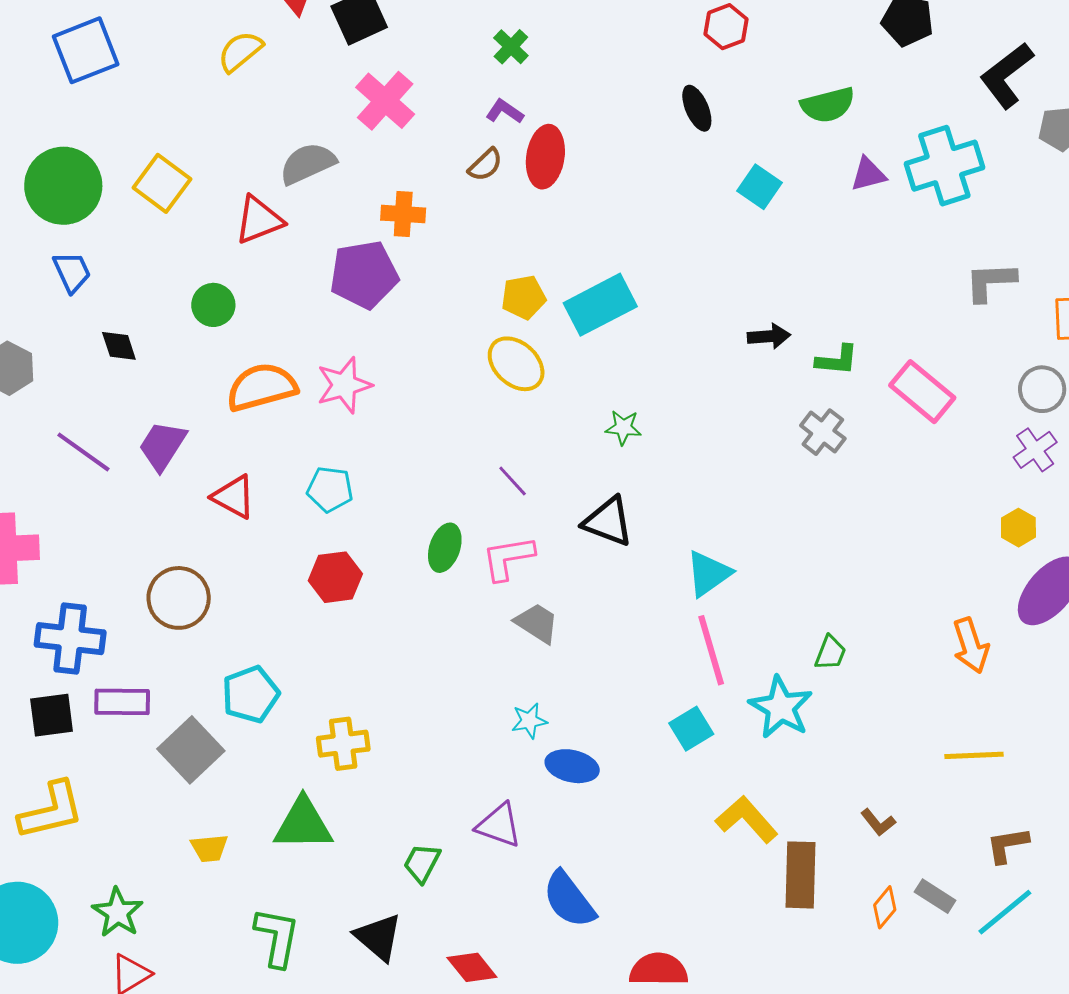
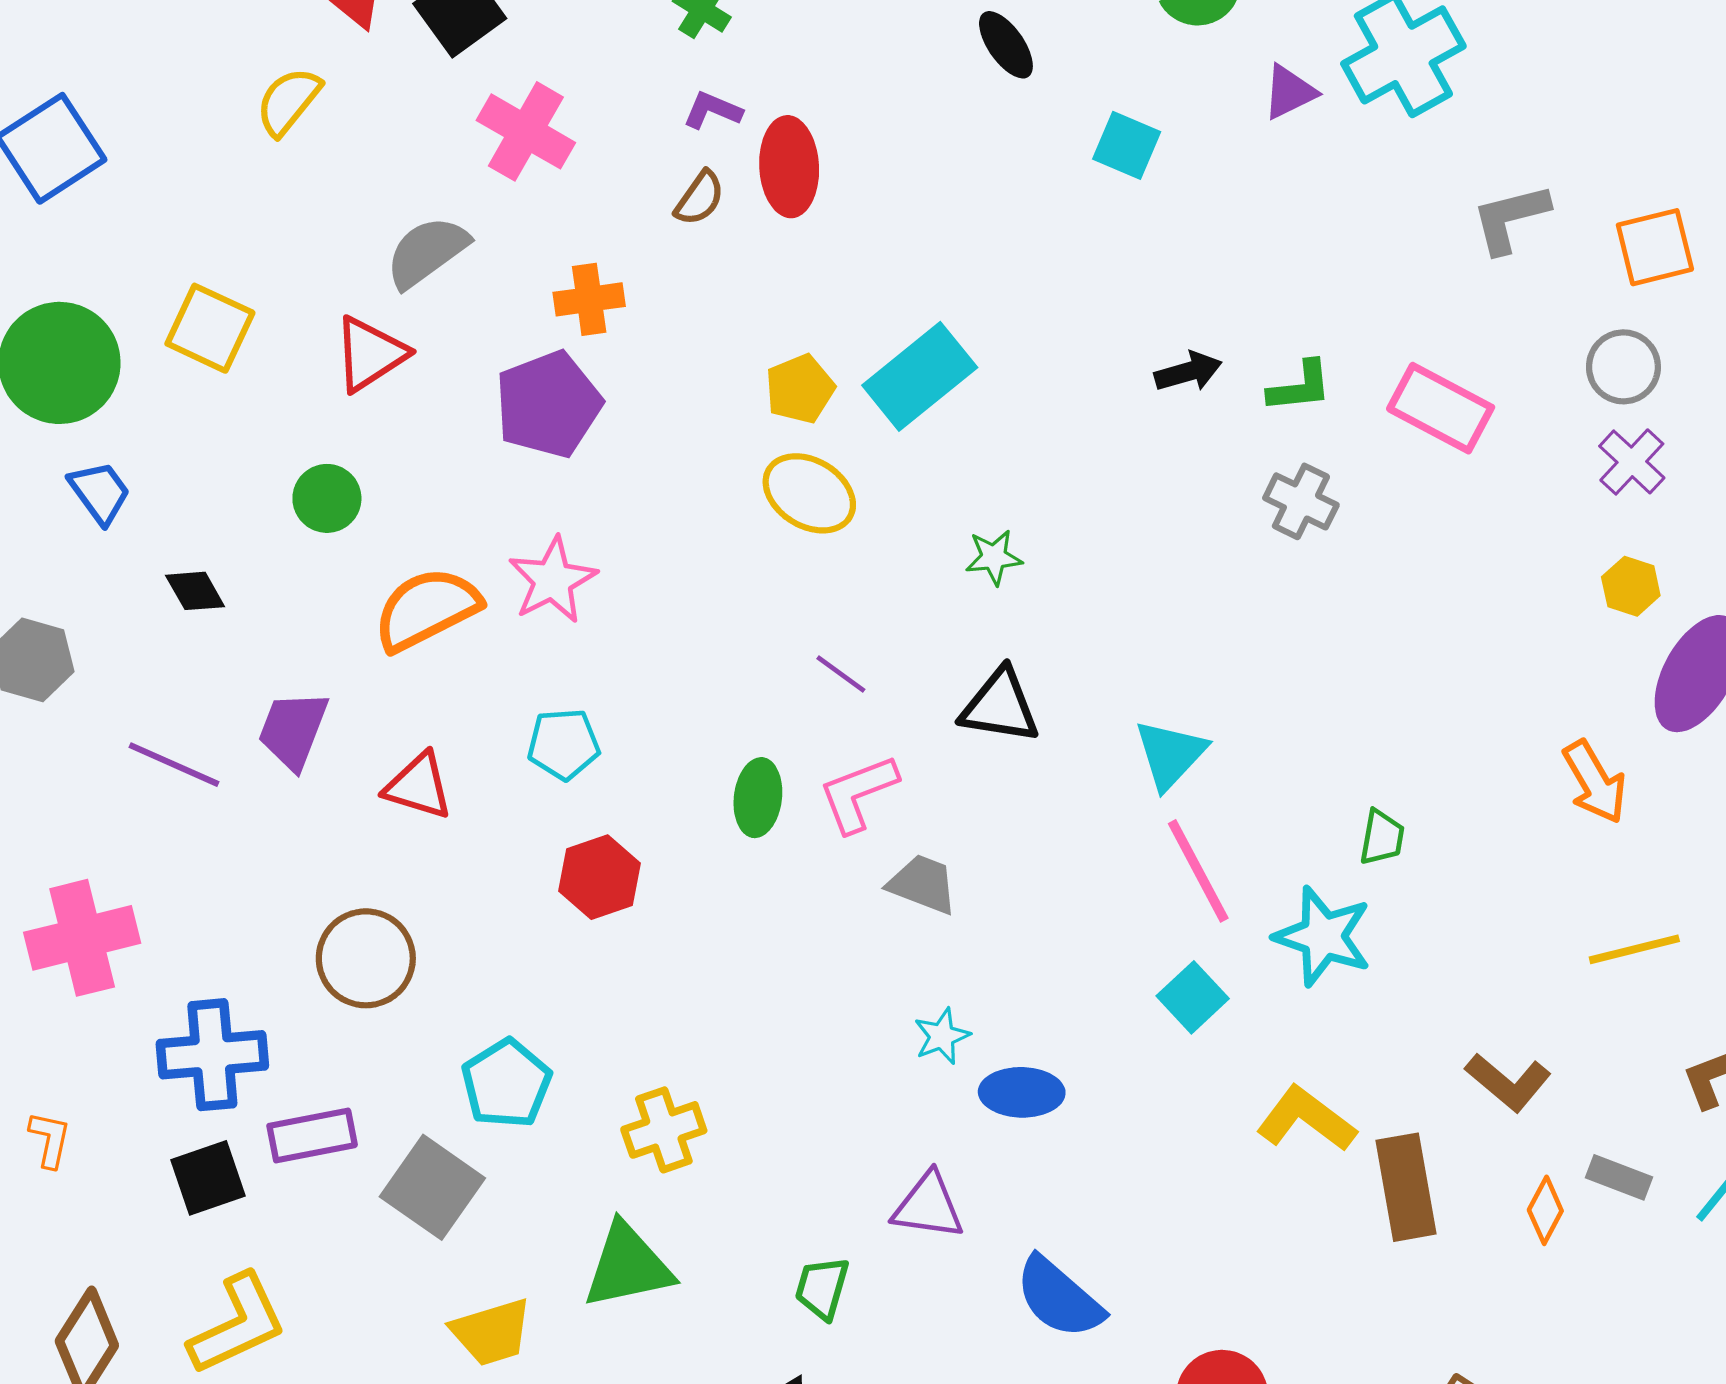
brown L-shape: (878, 822) -> (1508, 1082), size x1.5
yellow trapezoid: (209, 848) -> (492, 1332), size x1.4

